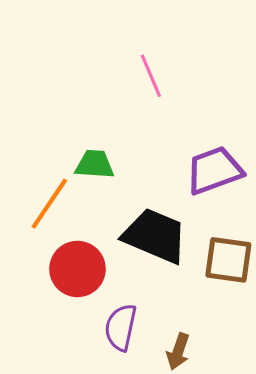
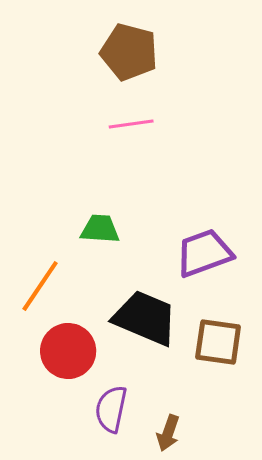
pink line: (151, 76) -> (131, 124), moved, turned -75
green trapezoid: (95, 164) -> (100, 229), moved

